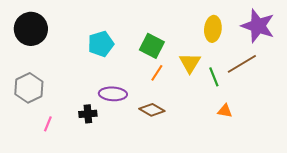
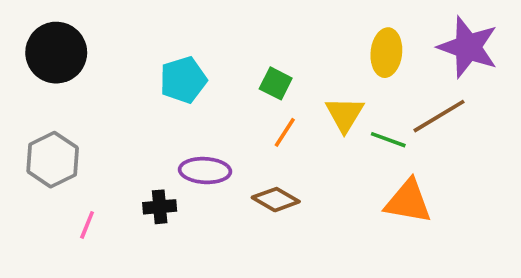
green square: (152, 46) -> (276, 83), size x0.7
green line: (214, 77) -> (388, 140), turned -48
orange triangle: (225, 111) -> (408, 201), size x1.8

